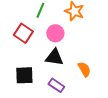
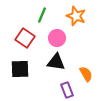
black square: (24, 75) -> (20, 69), moved
purple rectangle: (56, 85) -> (67, 90), moved, turned 35

